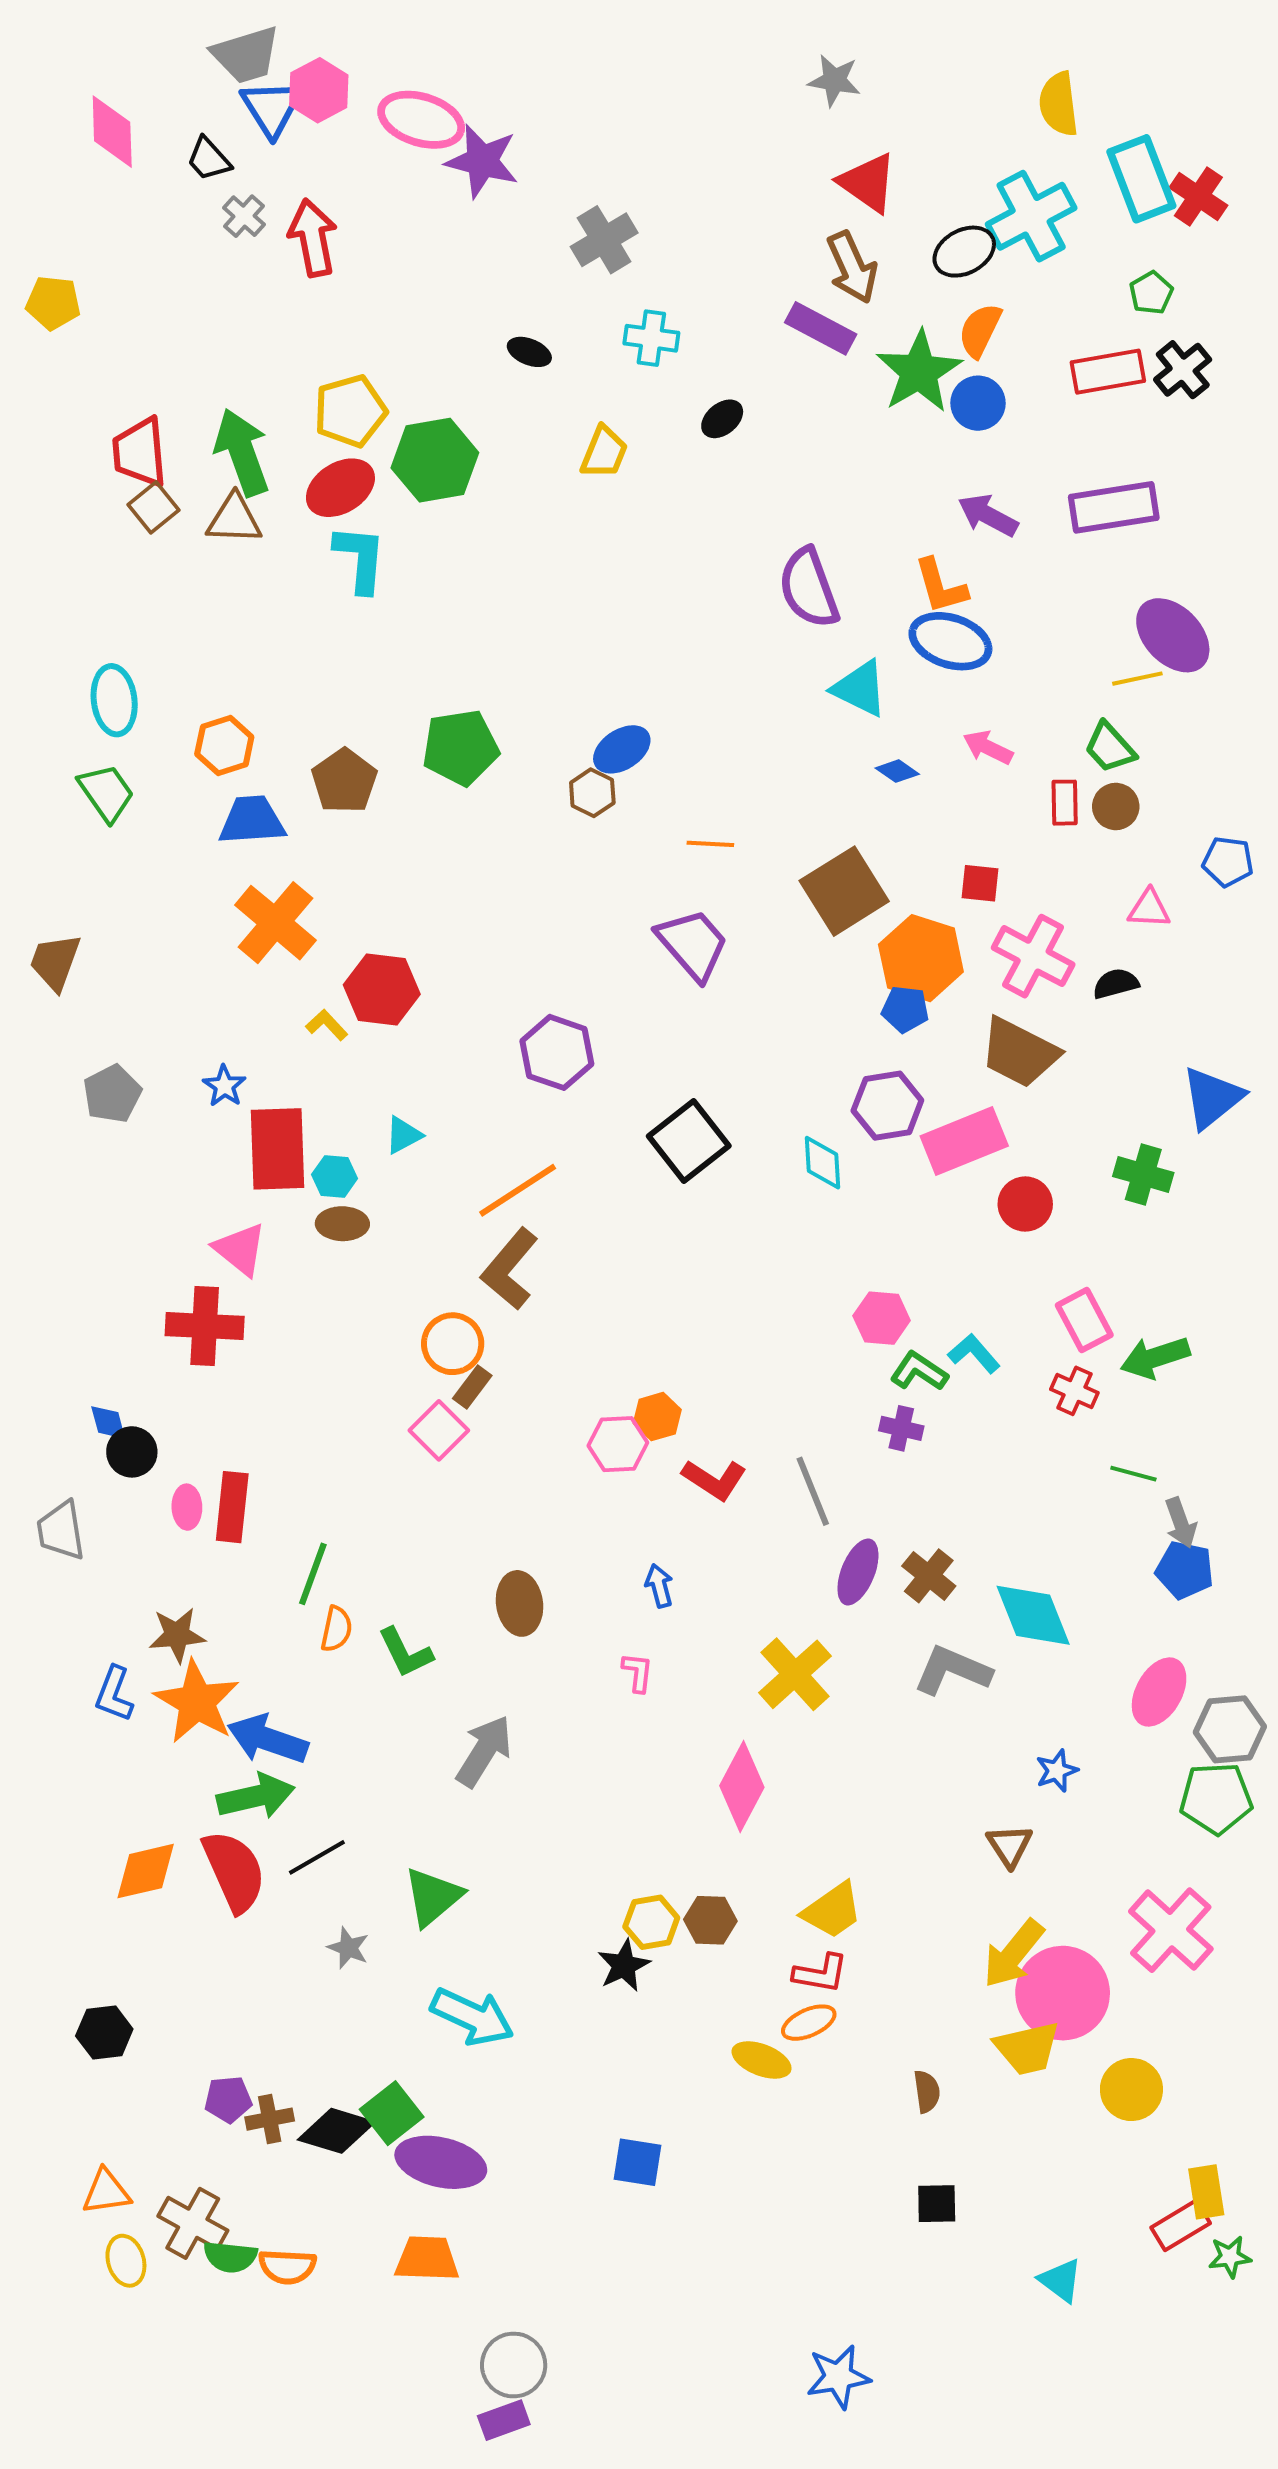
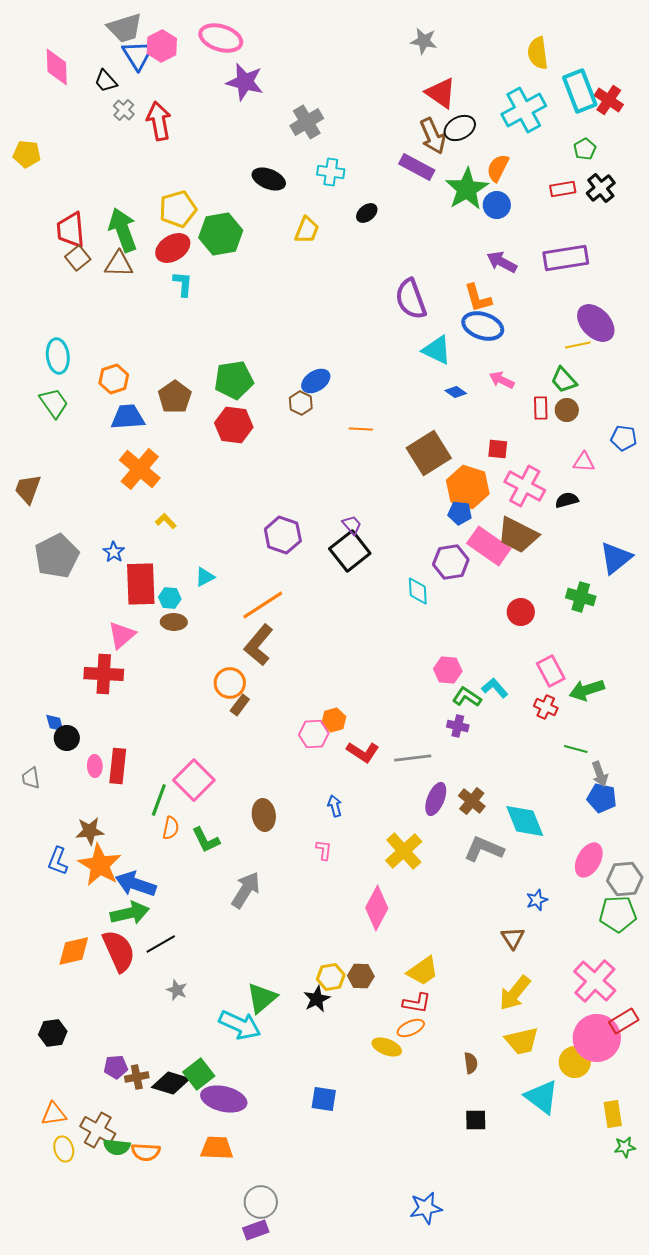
pink ellipse: (421, 120) -> (221, 38), moved
black ellipse: (964, 252) -> (460, 128), moved
black ellipse: (529, 352) -> (269, 179), size x1.5
red rectangle: (1108, 372) -> (563, 189), size x0.7
cyan L-shape: (360, 559) -> (183, 284), size x0.7
purple trapezoid: (693, 944) -> (352, 525), moved, size x0.5
red hexagon: (382, 990) -> (234, 425), moved
gray pentagon: (112, 1094) -> (57, 556), size x1.5
black square: (689, 1141) -> (350, 551), moved
pink rectangle: (964, 1141) -> (489, 546), moved, turned 57
pink triangle: (240, 1249) -> (122, 635), turned 40
pink square: (439, 1430) -> (194, 780), moved, size x1.4
gray line: (813, 1491) -> (413, 758), turned -75
gray trapezoid: (61, 1531) -> (31, 778), size x0.7
green triangle: (433, 1897) -> (262, 998), moved
pink circle: (1063, 1993) -> (597, 1038), moved
red rectangle: (1181, 2225) -> (624, 1021), moved
cyan triangle: (1061, 2280) -> (542, 1097), moved, size x1.5

